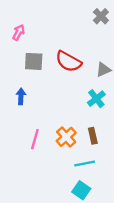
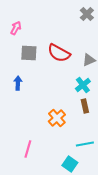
brown rectangle: (93, 136) -> (85, 106), moved
pink line: (35, 139) -> (28, 149), moved
cyan line: (85, 164) -> (85, 144), moved

